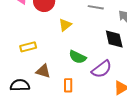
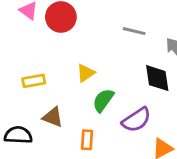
yellow triangle: (65, 25) -> (86, 73), moved
green semicircle: (77, 57) -> (103, 100), turned 96

